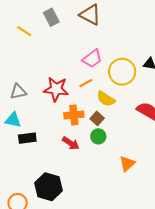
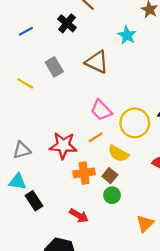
pink trapezoid: (92, 59) -> (101, 110), turned 85
black rectangle: (27, 138) -> (34, 201), turned 66
red arrow: (71, 143) -> (79, 216), moved

